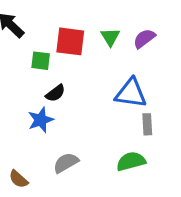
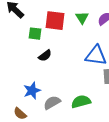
blue star: (41, 120) -> (32, 91), moved
green semicircle: (131, 161) -> (81, 102), moved

